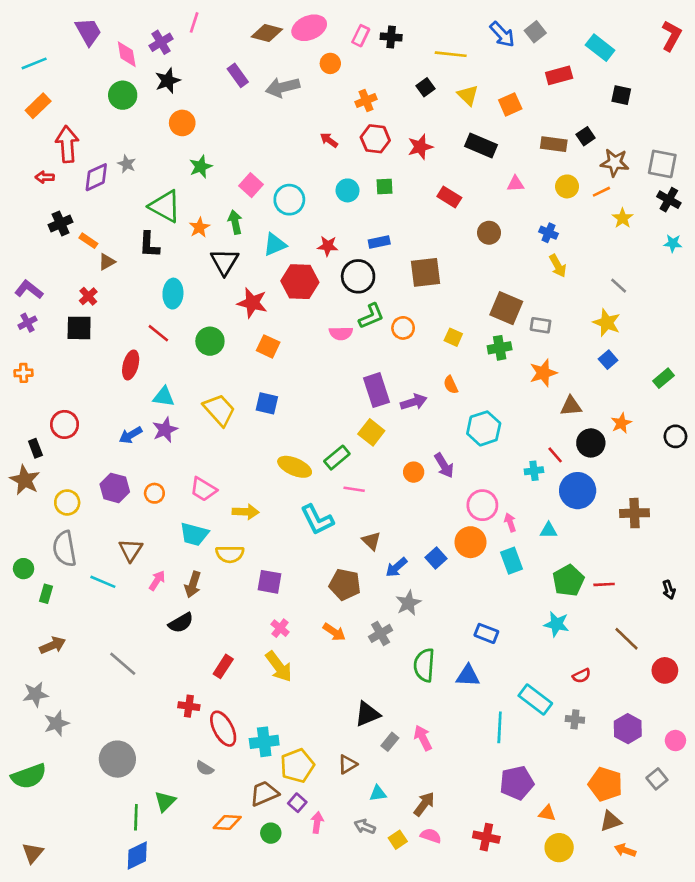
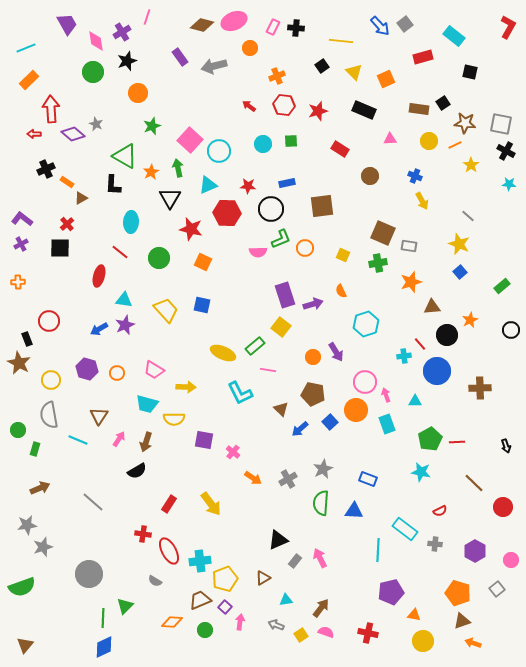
purple diamond: (96, 177) -> (73, 134), turned 65
pink square: (251, 185) -> (190, 140), size x1.4
brown pentagon: (345, 584) -> (313, 394), moved
gray star: (408, 603) -> (323, 469), moved
pink cross: (280, 628) -> (233, 452), moved

